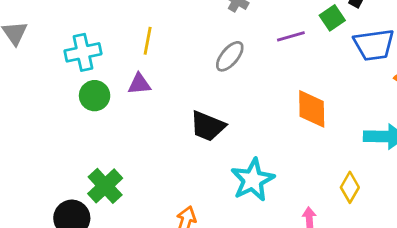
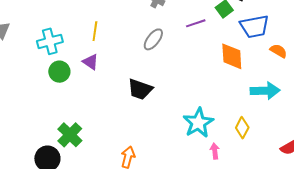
purple triangle: (139, 84) -> (90, 62), turned 42
orange diamond: (312, 109) -> (232, 56), moved
cyan star: (253, 180) -> (198, 123), moved

